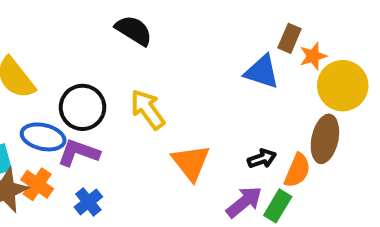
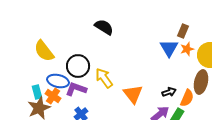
orange star: (313, 56) -> (187, 49), moved
blue triangle: (262, 72) -> (169, 48), turned 42
yellow arrow: (148, 109) -> (104, 78), moved
orange cross: (37, 184) -> (53, 96), moved

